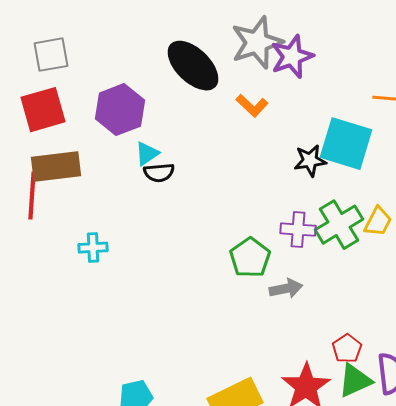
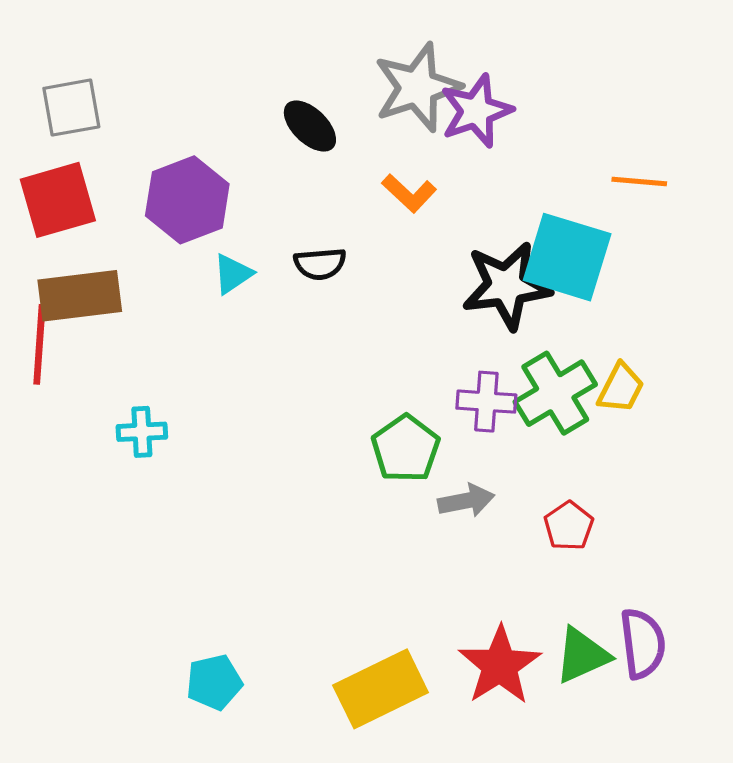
black ellipse: (193, 66) -> (310, 126), size x0.6
black star: (310, 161) -> (507, 286), size x1.6
black semicircle: (159, 173) -> (320, 264), moved
red pentagon: (347, 349) -> (569, 526), moved

